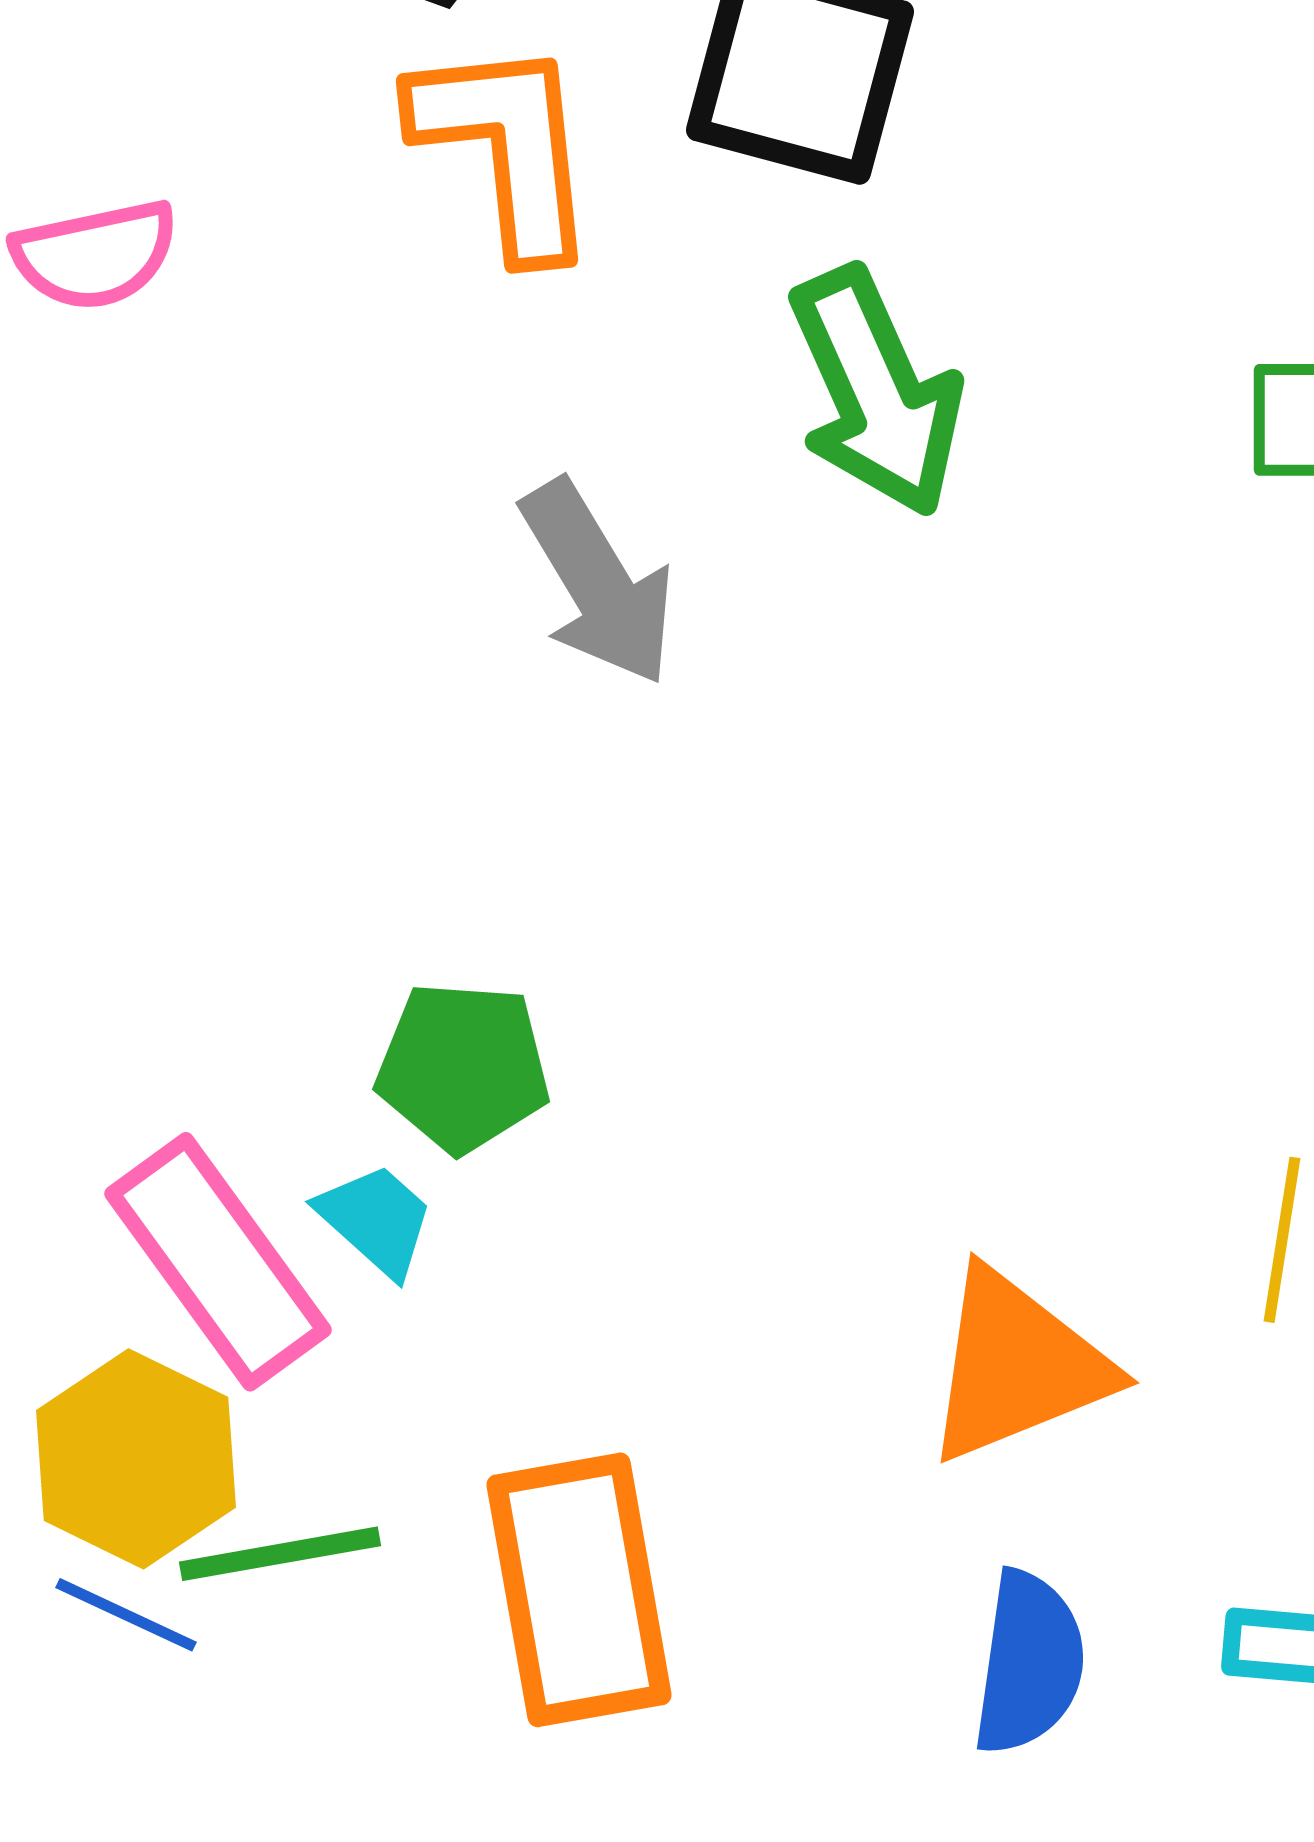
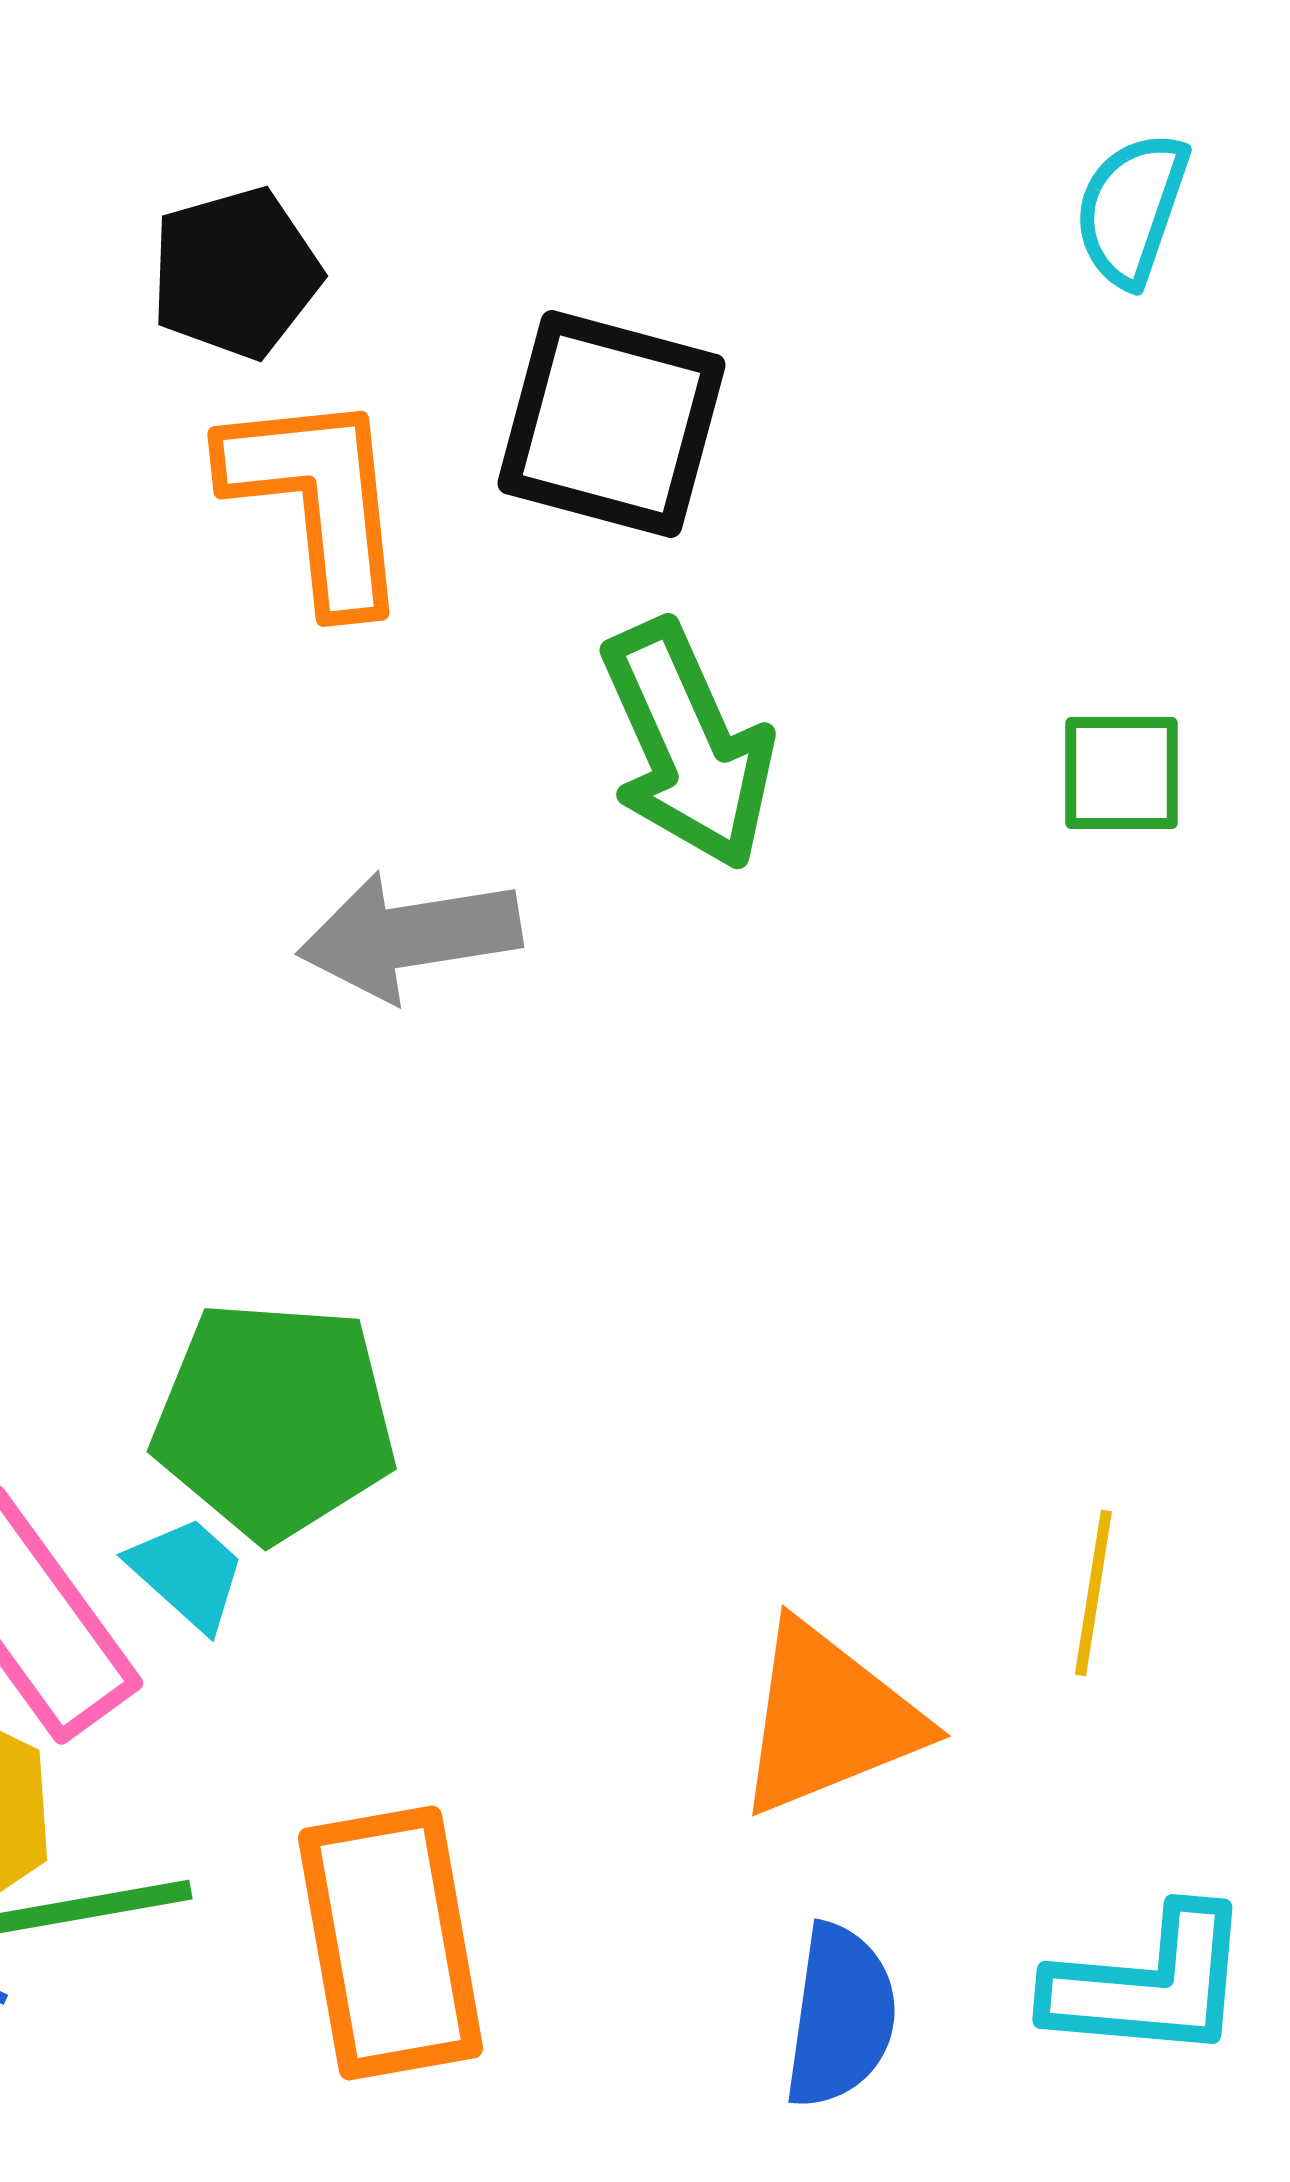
gray arrow: (598, 583) -> (409, 936), turned 112
green pentagon: (463, 1067) -> (274, 1420), size x1.4

